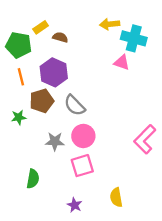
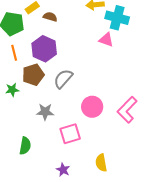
gray semicircle: (75, 105) -> (63, 79), turned 85
pink circle: (83, 136) -> (92, 107), moved

